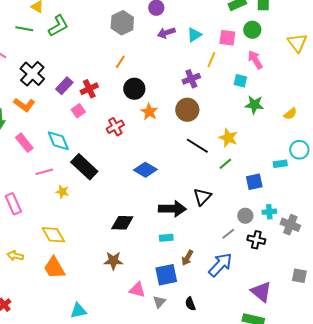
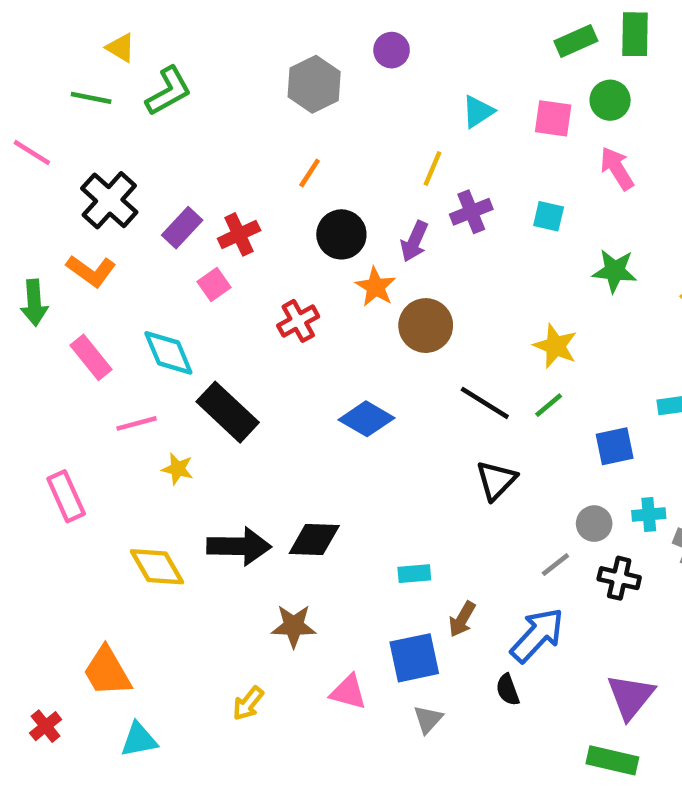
purple arrow: (166, 33) -> (414, 241), moved, turned -48
yellow line: (211, 60) -> (433, 168), moved
cyan square: (240, 81) -> (549, 216), moved
brown circle: (187, 110) -> (426, 326), moved
black line: (197, 146) -> (485, 403), moved
black arrow: (172, 209) -> (239, 546), moved
yellow arrow: (15, 256) -> (248, 703), moved, turned -63
orange trapezoid: (54, 268) -> (107, 672), moved
purple triangle: (261, 292) -> (631, 697), turned 30
gray triangle: (159, 302) -> (428, 719), moved
black semicircle: (190, 304) -> (508, 690), moved
cyan triangle: (78, 311) -> (139, 740), moved

